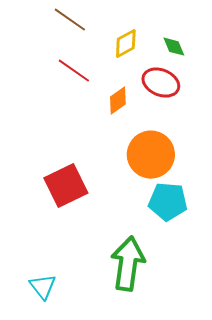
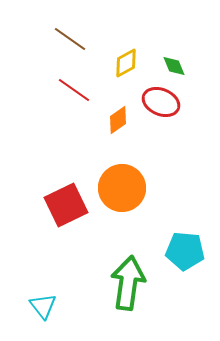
orange circle: (151, 155) -> (122, 188), moved
cyan pentagon: (168, 202) -> (185, 251), moved

